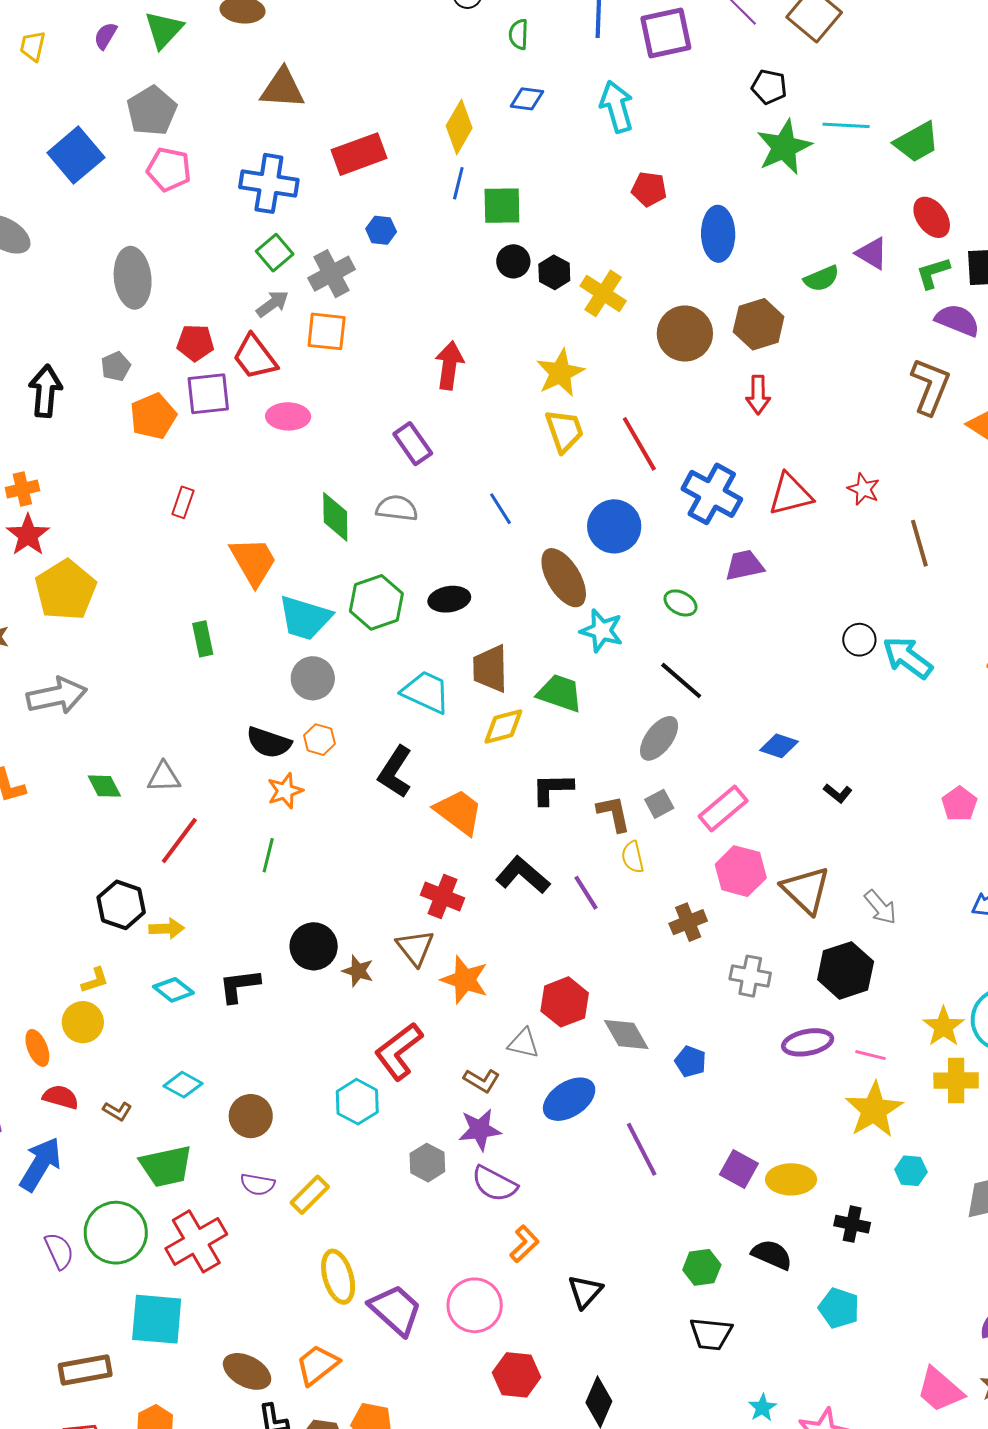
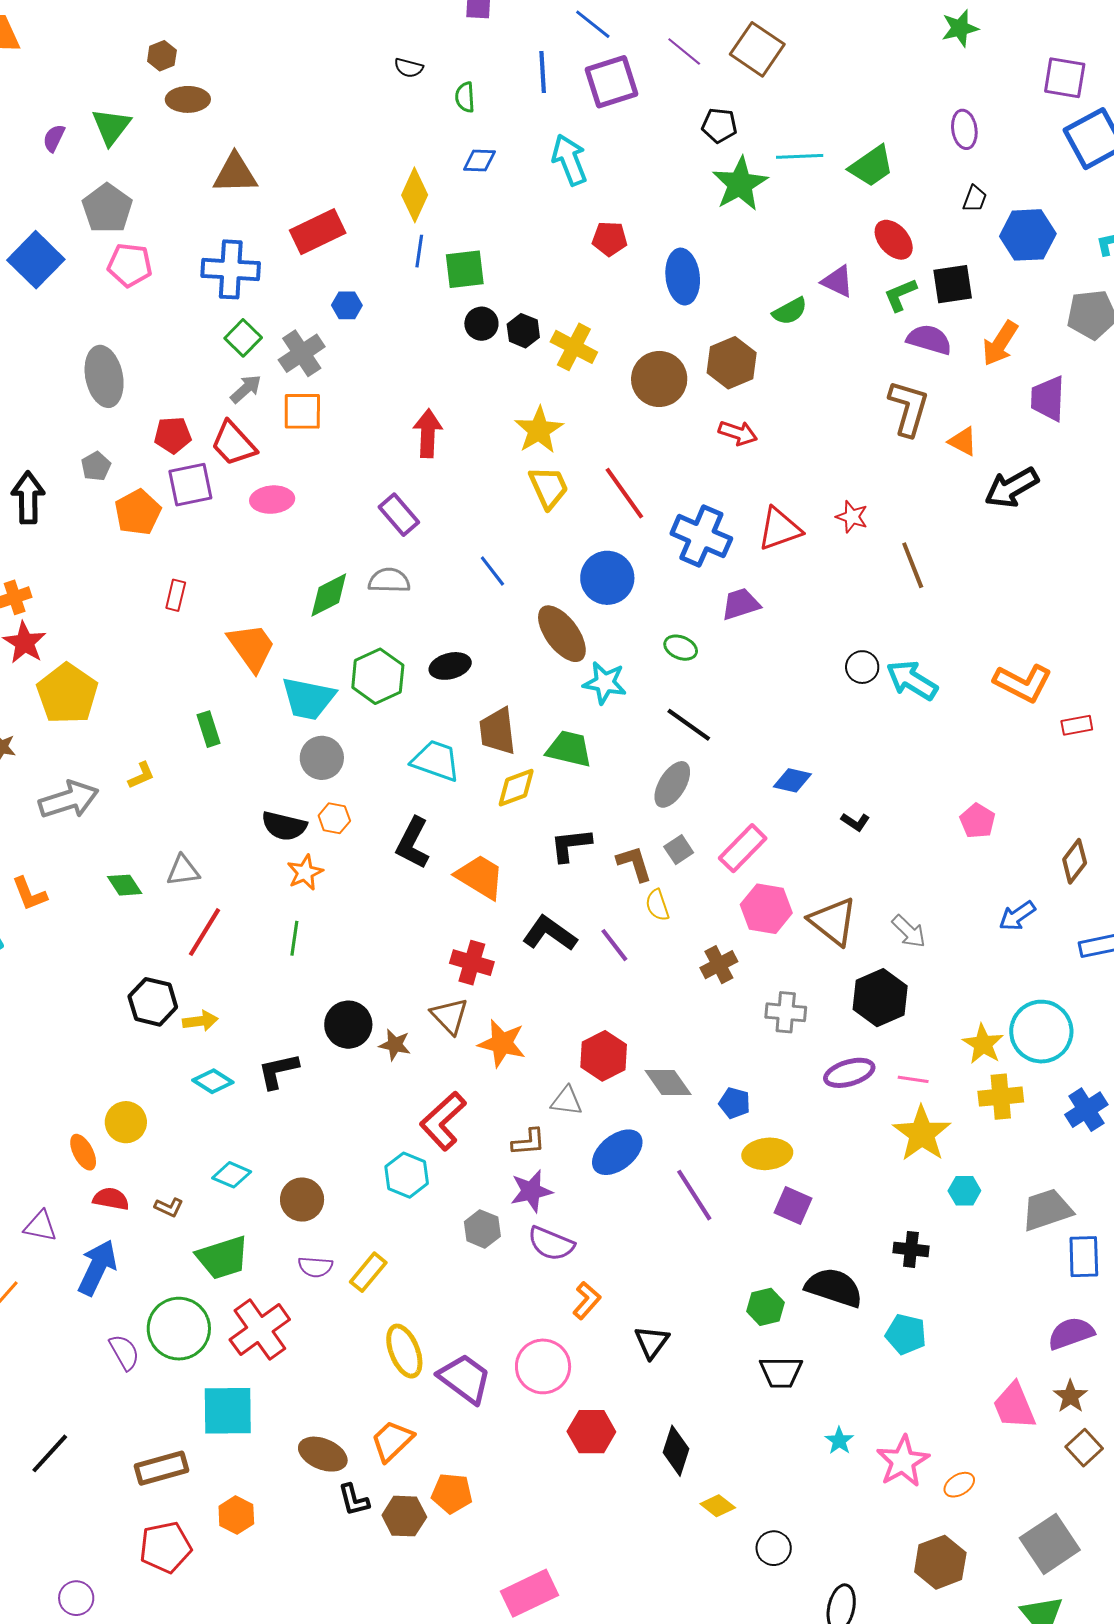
red arrow: (758, 395) -> (738, 433), turned -66
green diamond: (335, 517) -> (329, 595), turned 69
yellow L-shape: (95, 980) -> (141, 775), moved
brown L-shape: (482, 1081) -> (528, 1142), turned -30
yellow ellipse: (791, 1179) -> (767, 1154), moved
black semicircle: (772, 1255) -> (834, 1288), size x1.4
pink trapezoid: (940, 1390) -> (1014, 1406), turned 32

